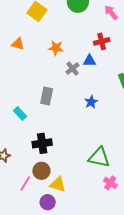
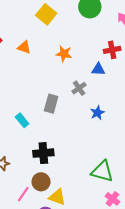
gray cross: (73, 68) -> (79, 88), moved

